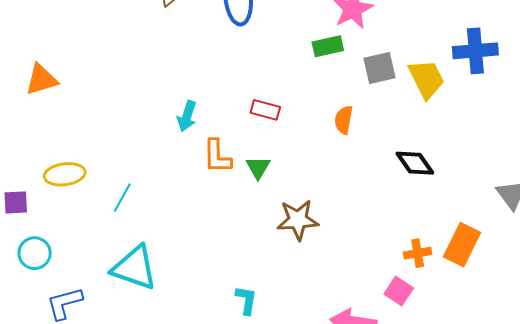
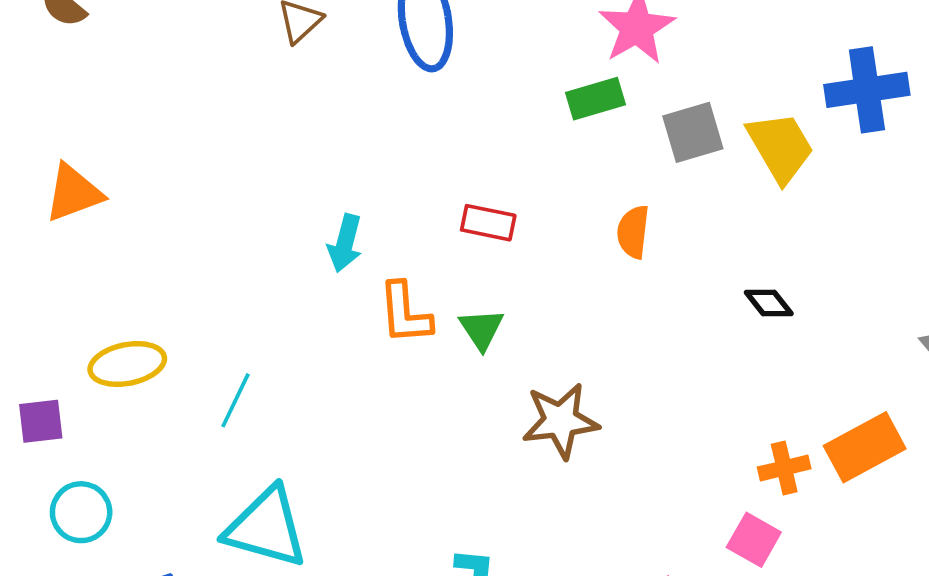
black diamond: (415, 163) -> (769, 303), size x0.7
orange rectangle: (462, 245) -> (865, 447), turned 39

